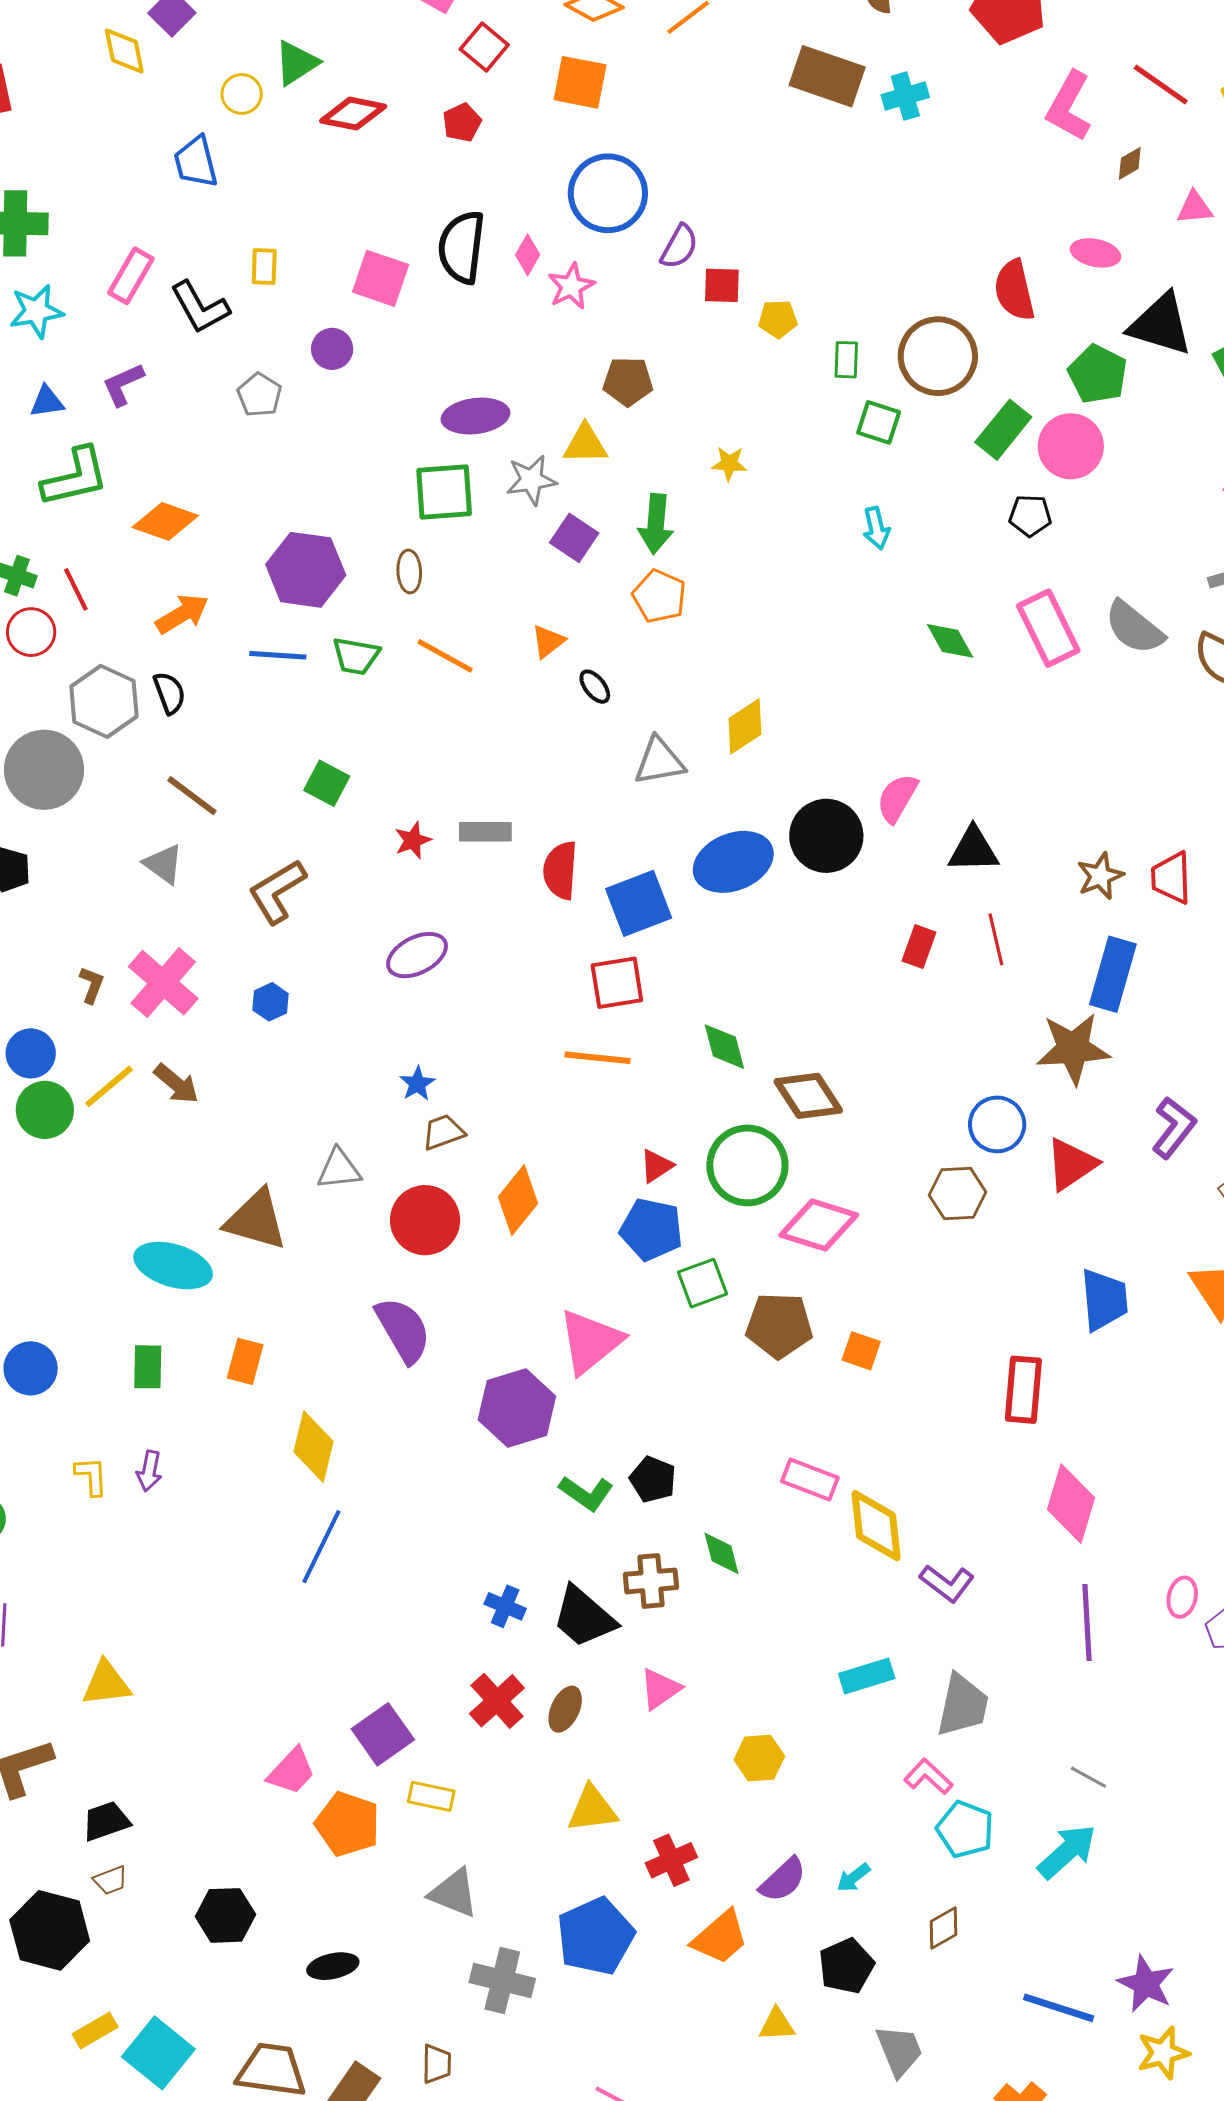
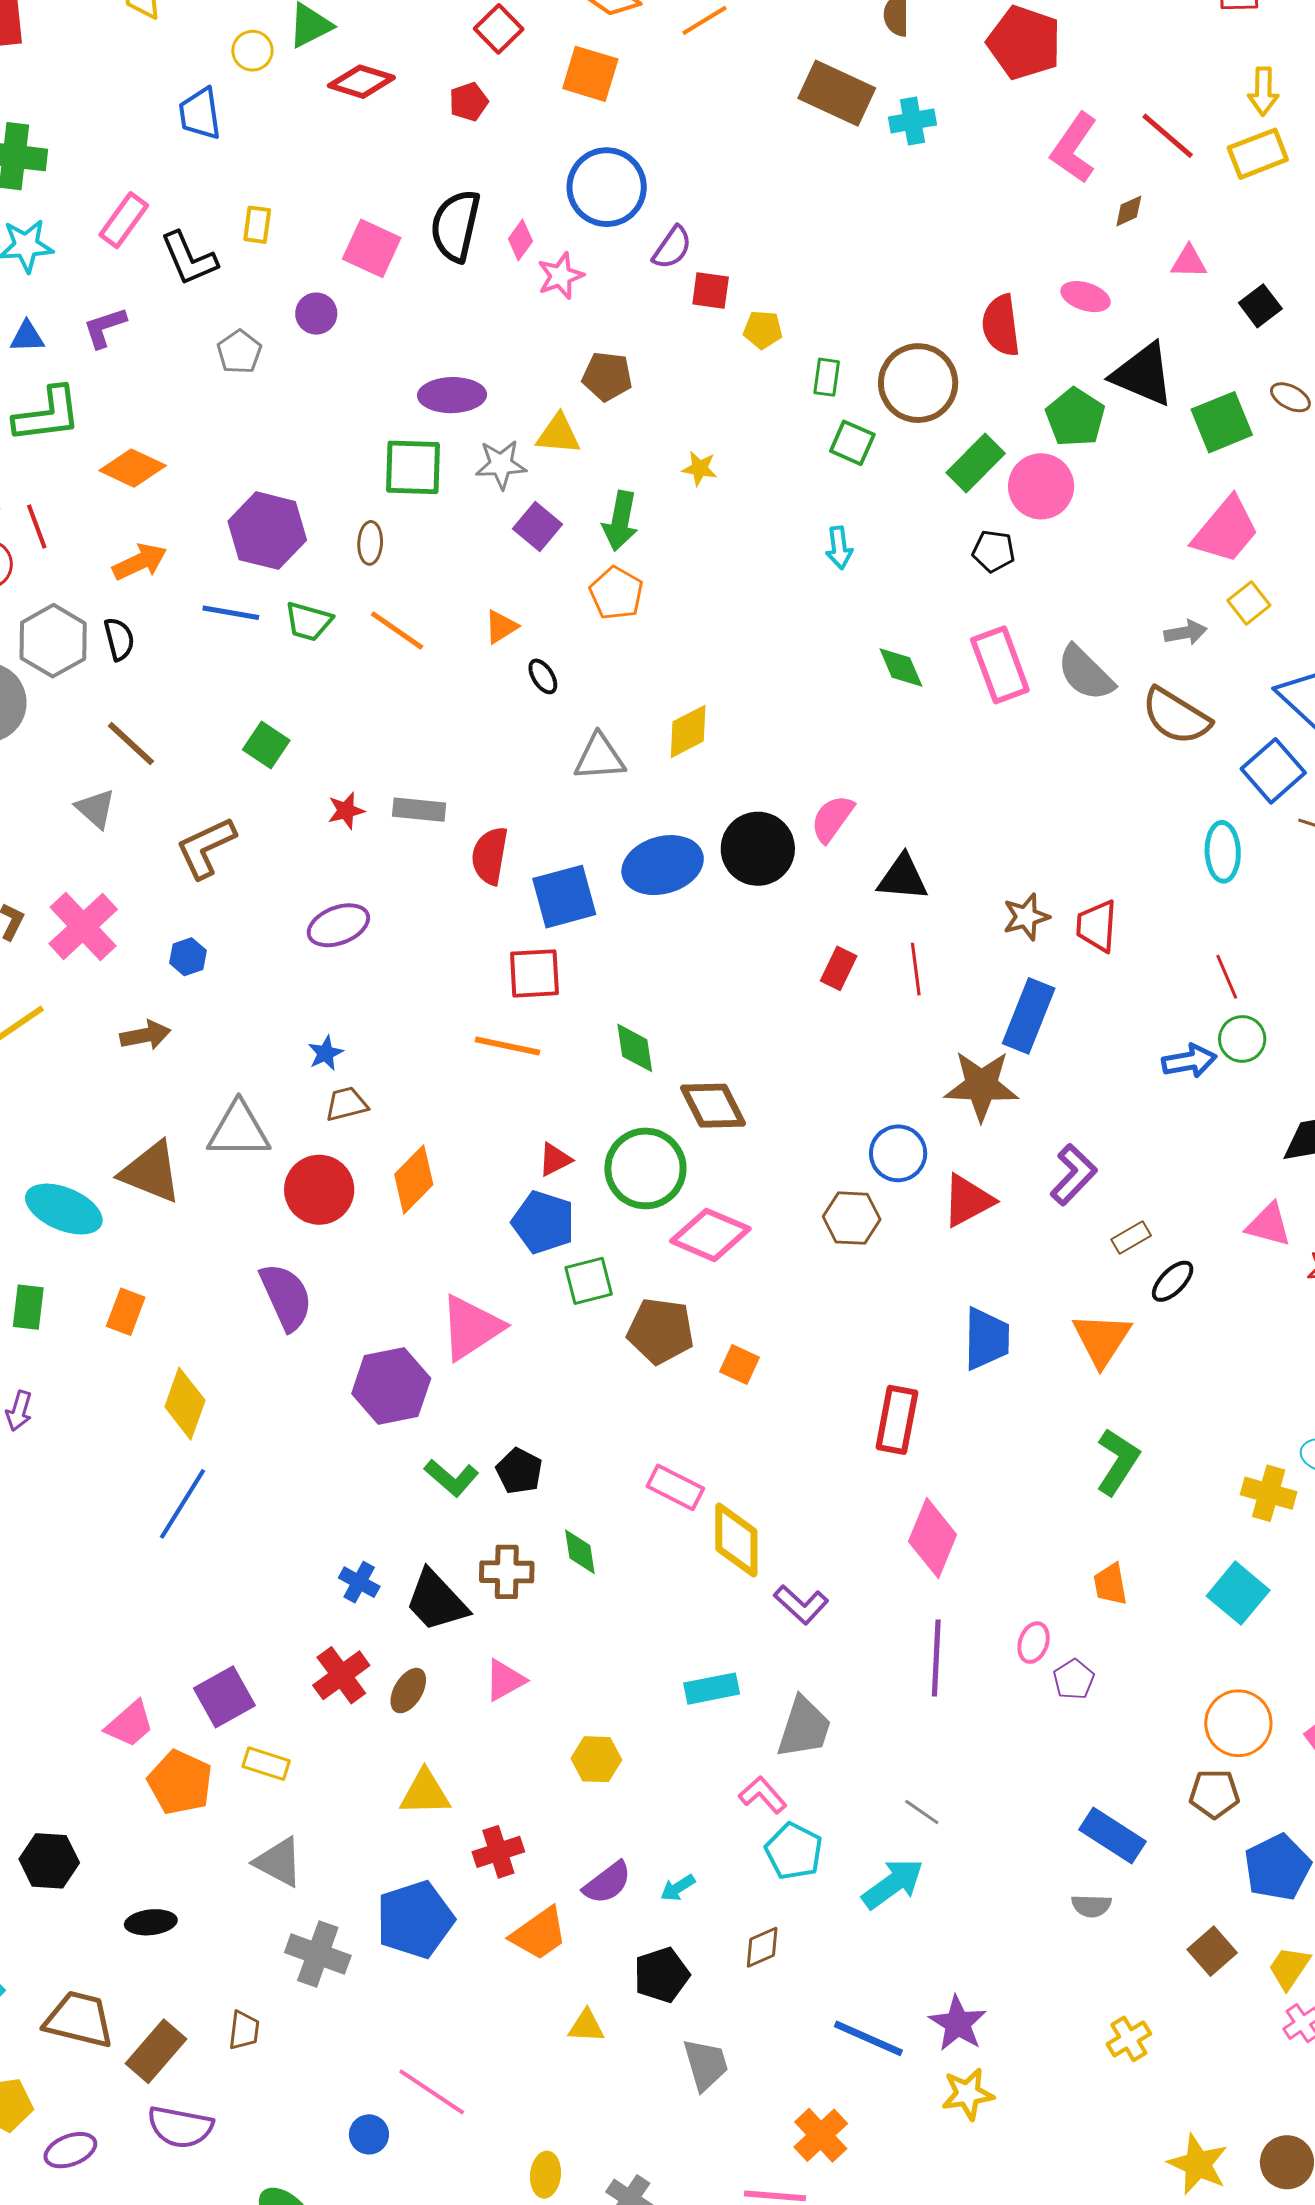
brown arrow: (176, 1084) -> (145, 1035), moved, turned -57
gray triangle: (339, 1169) -> (239, 1130), size x1.4

